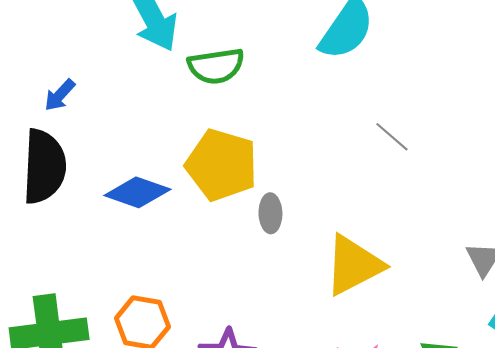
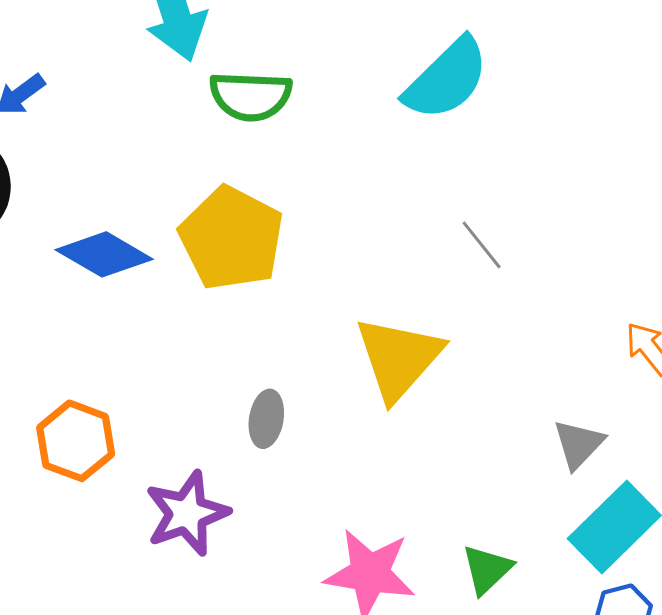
gray ellipse: (270, 213) -> (266, 419), moved
yellow triangle: (354, 265) -> (399, 358), moved, turned -32

